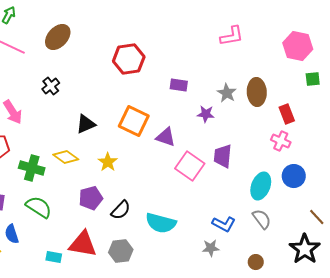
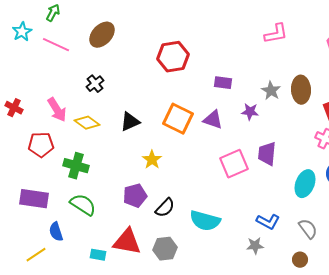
purple triangle: (166, 137) -> (213, 120), moved
yellow diamond: (66, 157) -> (87, 123), moved
pink square: (190, 166) -> (234, 164), turned 32
gray semicircle: (262, 219) -> (308, 229), moved

